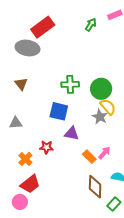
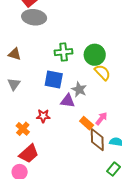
gray ellipse: (27, 48) -> (34, 17), moved
brown triangle: (21, 84) -> (15, 54), turned -32
gray star: (100, 117) -> (79, 89), moved
gray triangle: (16, 123) -> (14, 84), moved, turned -48
brown diamond: (95, 187) -> (97, 140), moved

